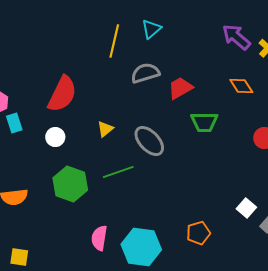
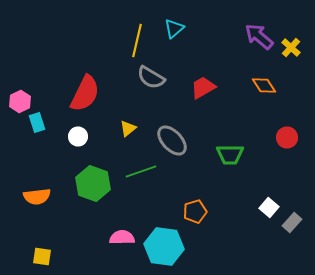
gray semicircle: (145, 73) -> (151, 78), moved, turned -132
green trapezoid: (204, 122) -> (230, 154), moved
orange pentagon: (198, 233) -> (195, 212), moved
pink semicircle: (99, 238) -> (122, 238), turned 80

